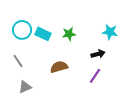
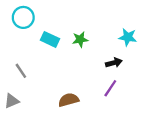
cyan circle: (22, 30) -> (23, 17), moved
brown semicircle: (59, 67) -> (69, 100), moved
gray triangle: (25, 87) -> (12, 101), moved

